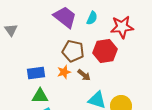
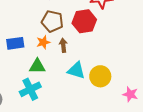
brown arrow: (84, 75) -> (63, 45), turned -136
green triangle: (40, 96) -> (37, 66), moved

